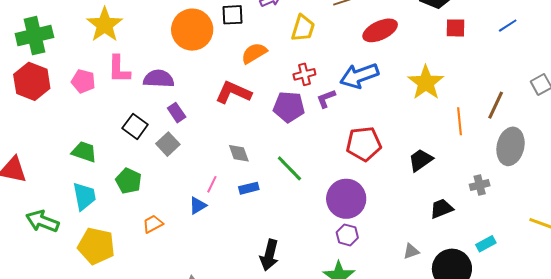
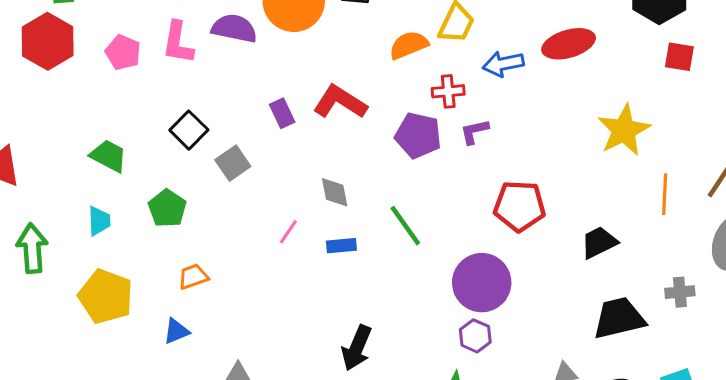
orange semicircle: (254, 53) -> (409, 45), moved
blue arrow: (359, 76) -> (503, 64), moved, size x0.7
purple semicircle: (159, 79) -> (234, 28), moved
purple rectangle: (177, 113) -> (282, 113), moved
cyan trapezoid: (84, 196) -> (99, 221), size x0.7
blue triangle: (198, 205) -> (176, 331), moved
black trapezoid: (442, 209) -> (619, 318), size x1.5
green arrow: (42, 221) -> (32, 248), turned 56

